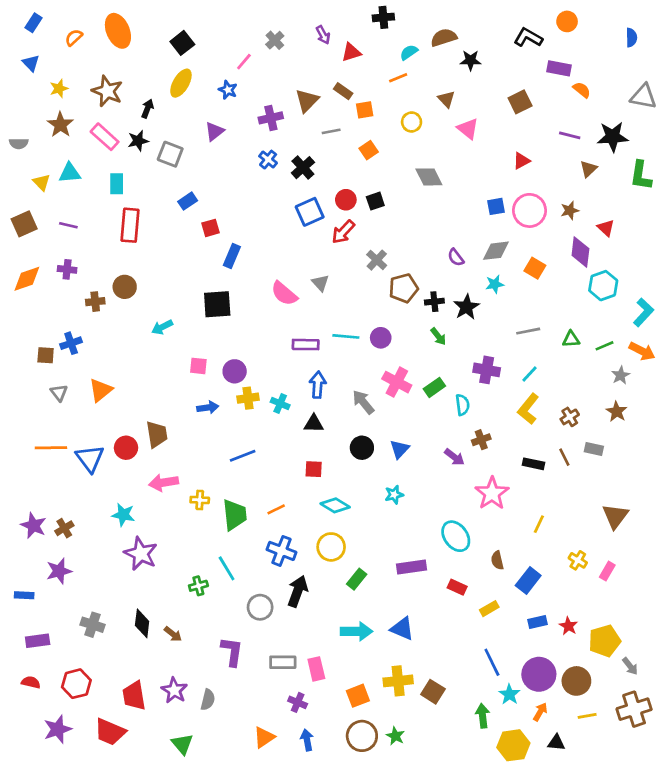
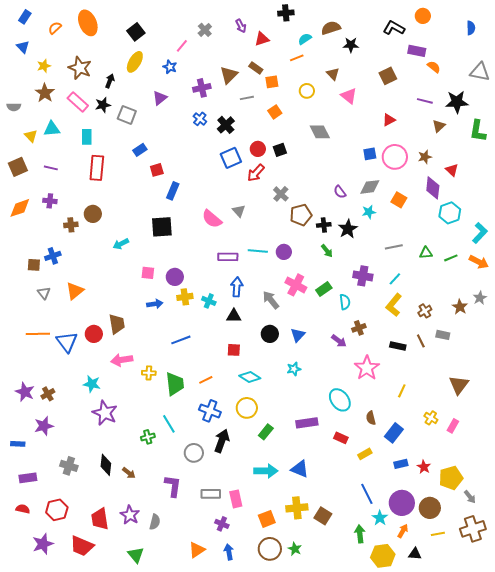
gray star: (621, 375) -> (480, 298), moved

